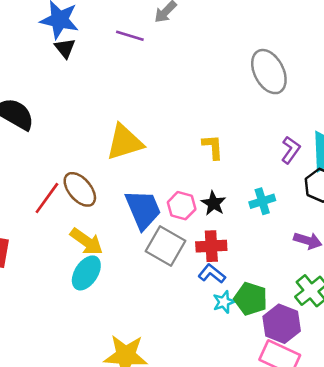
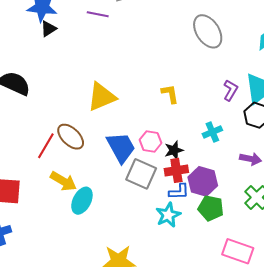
black triangle: (65, 48) -> (48, 29), turned 42
black star: (213, 203) -> (174, 150), moved, turned 30
yellow arrow: (86, 242) -> (63, 181), moved
blue L-shape: (212, 274) -> (179, 192), turned 145
cyan star: (224, 302) -> (168, 215), moved, size x1.4
purple hexagon: (282, 324) -> (203, 181), moved

